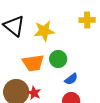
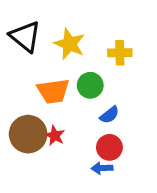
yellow cross: (87, 20) -> (120, 53), moved
yellow star: (44, 31) -> (70, 44), turned 30

